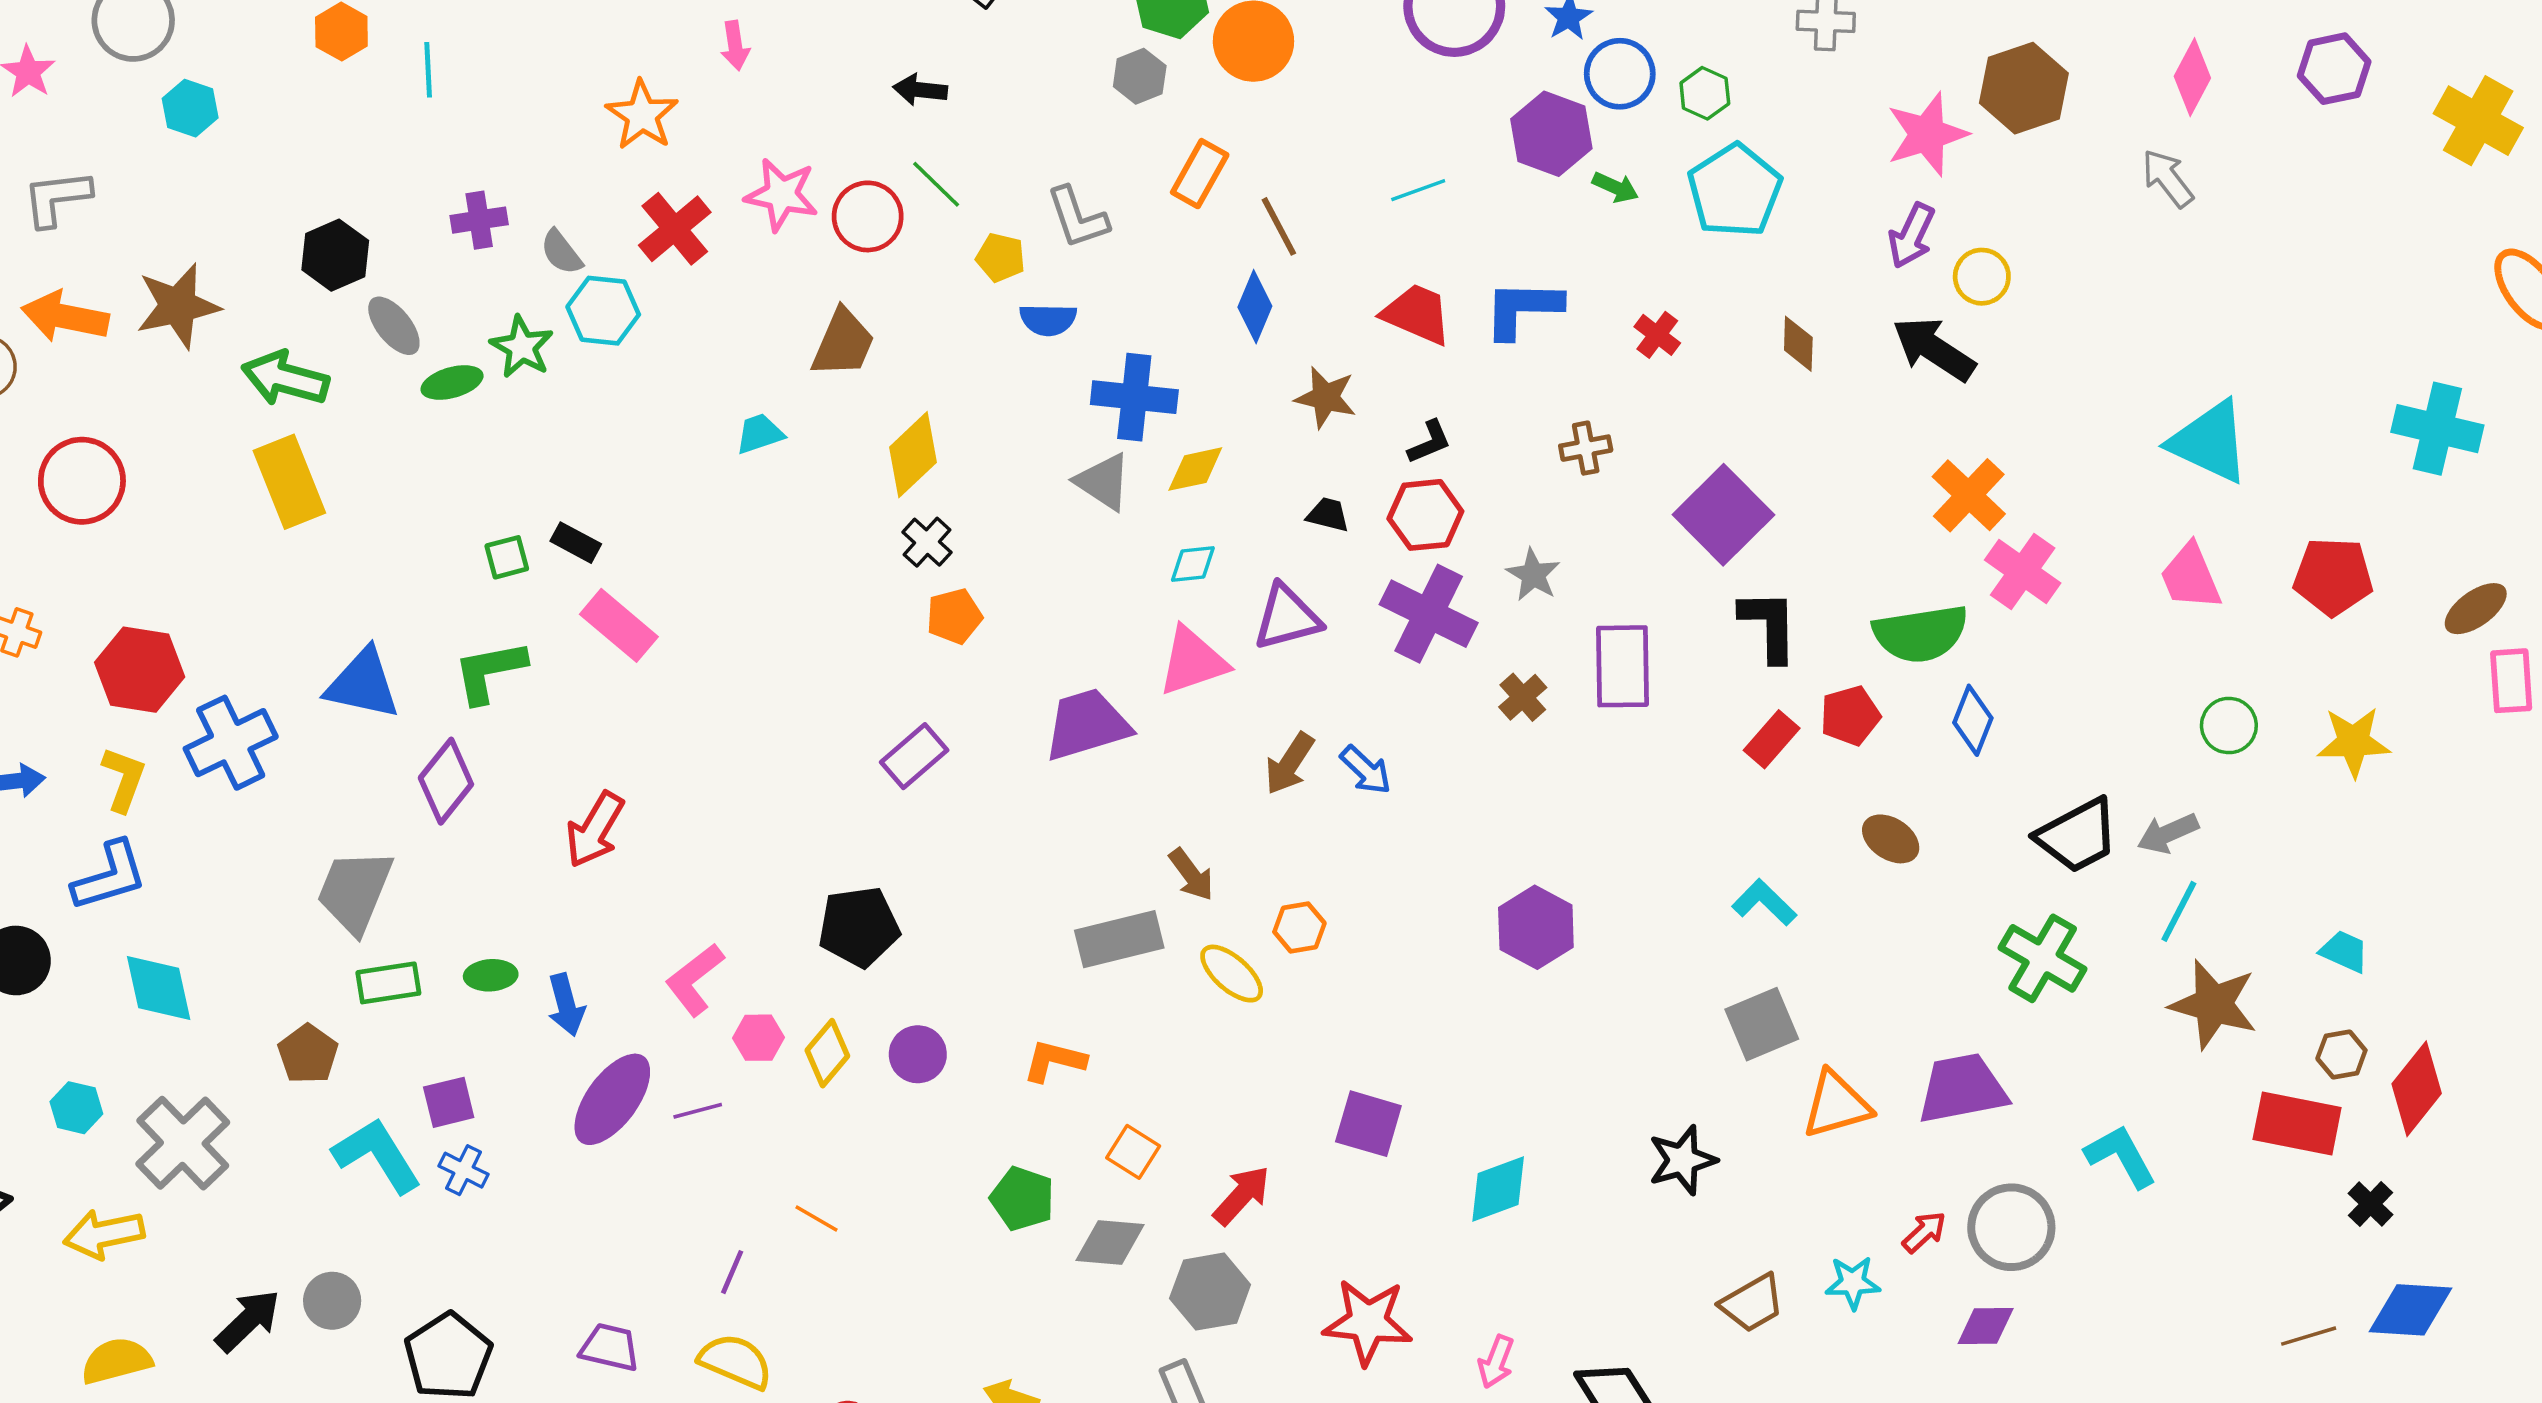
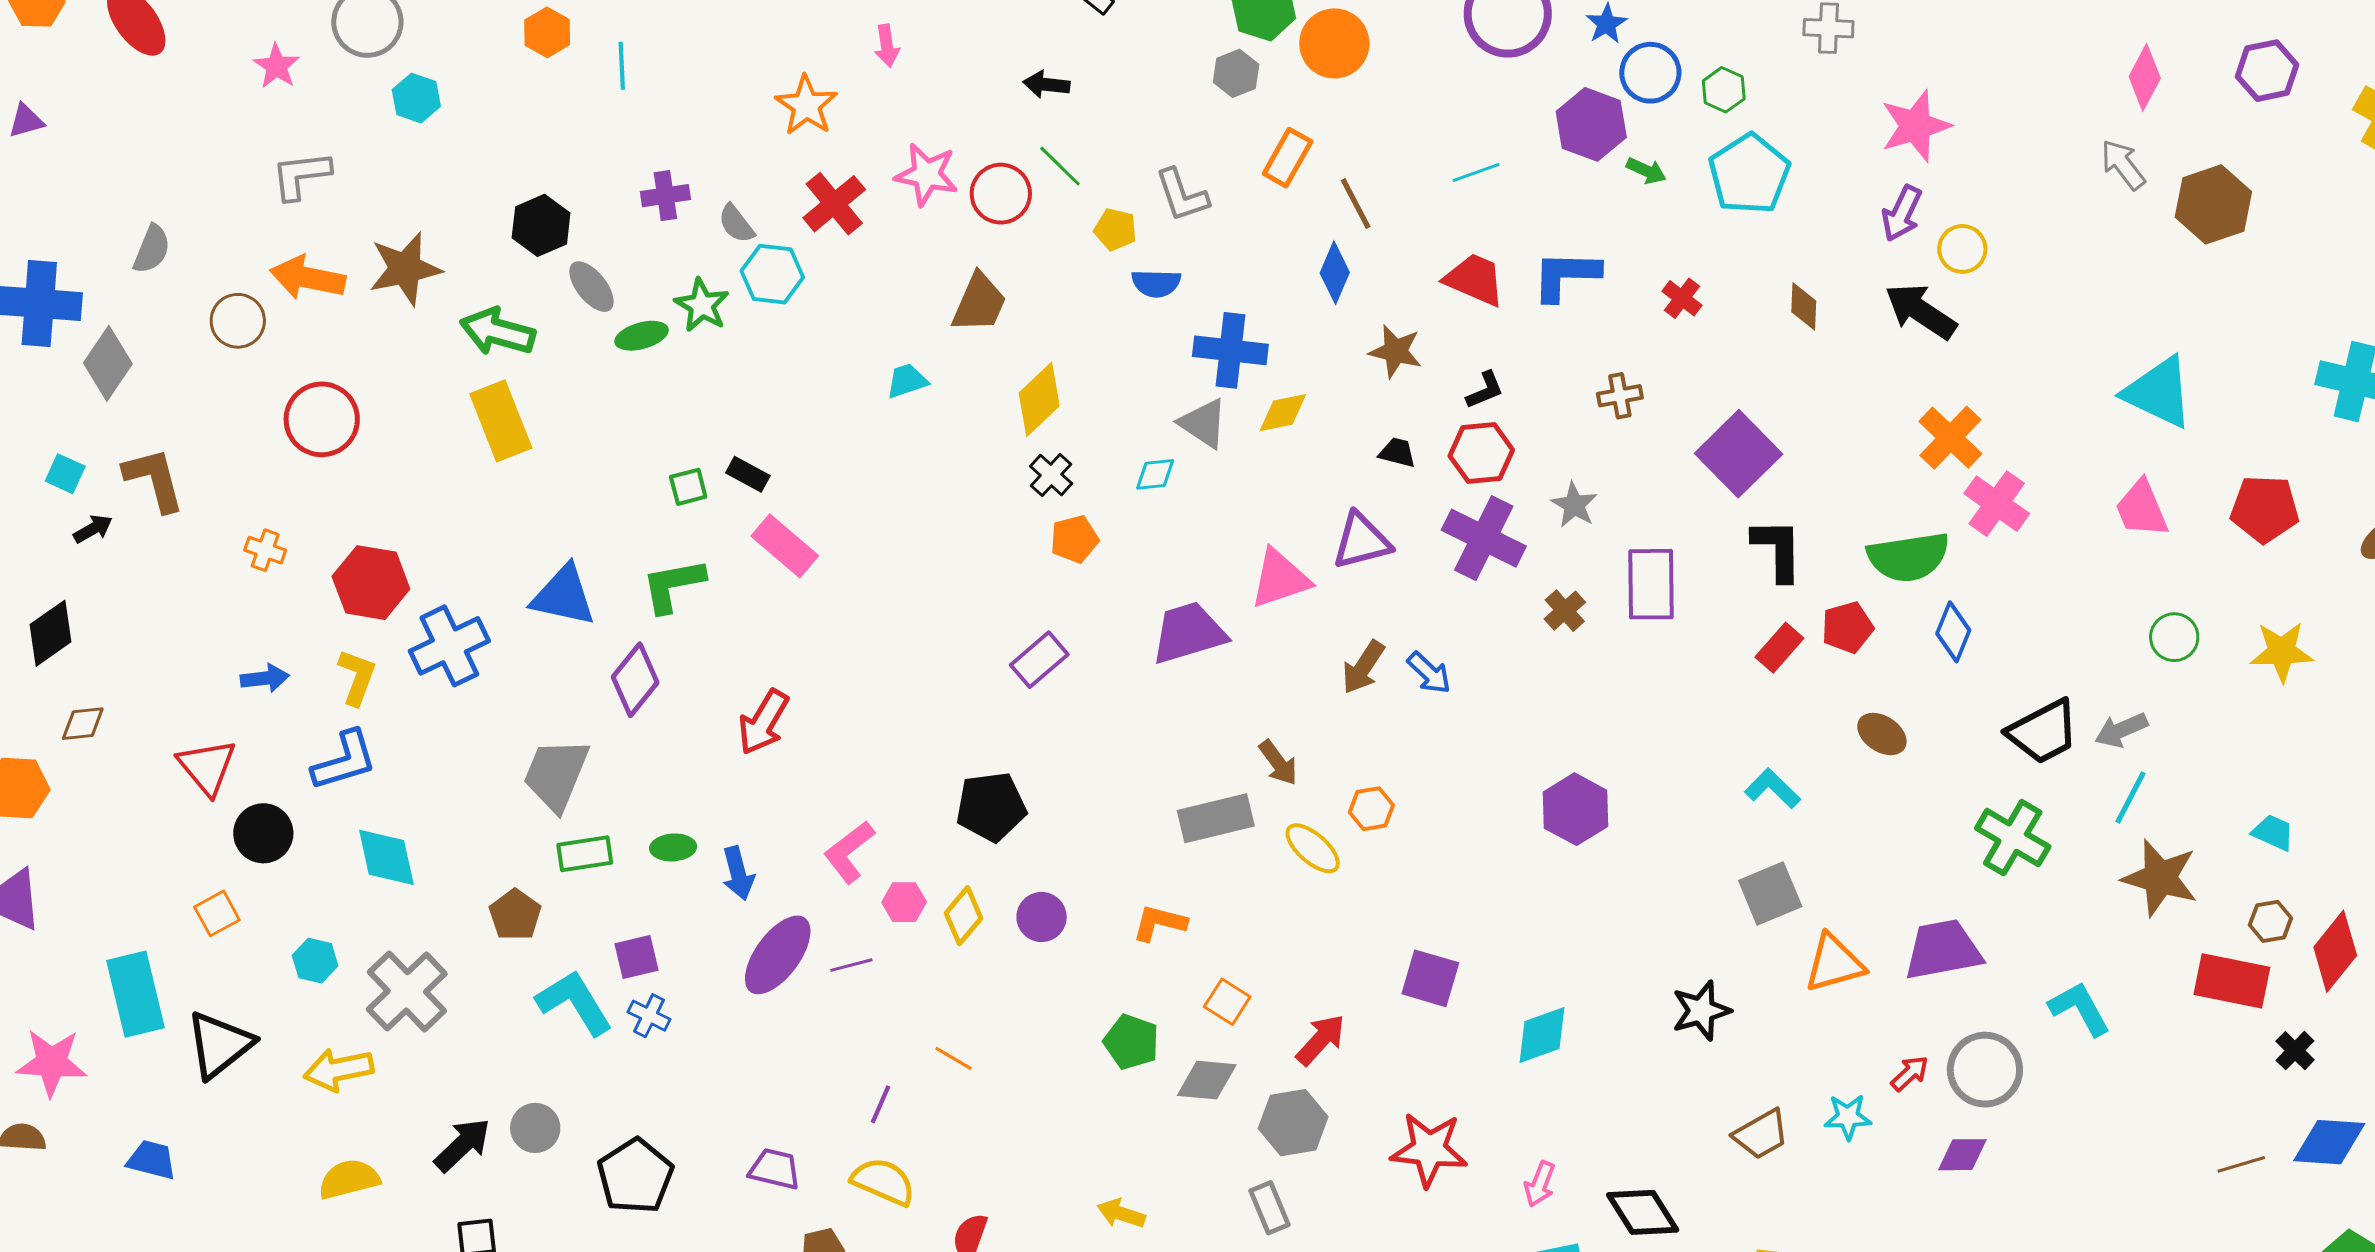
brown hexagon: (2024, 88) -> (2213, 204), moved
cyan diamond: (1193, 564) -> (1155, 474), moved

